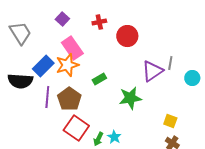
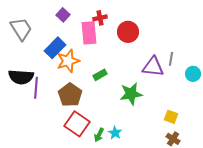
pink rectangle: (72, 48) -> (89, 33), moved, turned 30
blue rectangle: (43, 66) -> (55, 48), moved
purple triangle: (152, 71) -> (153, 67), turned 40
purple line: (47, 97) -> (36, 88), moved

